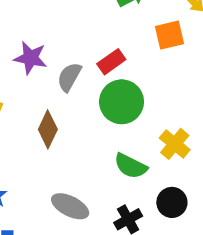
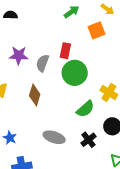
red rectangle: (111, 62) -> (65, 51), turned -35
green semicircle: (131, 166) -> (85, 109), turned -60

